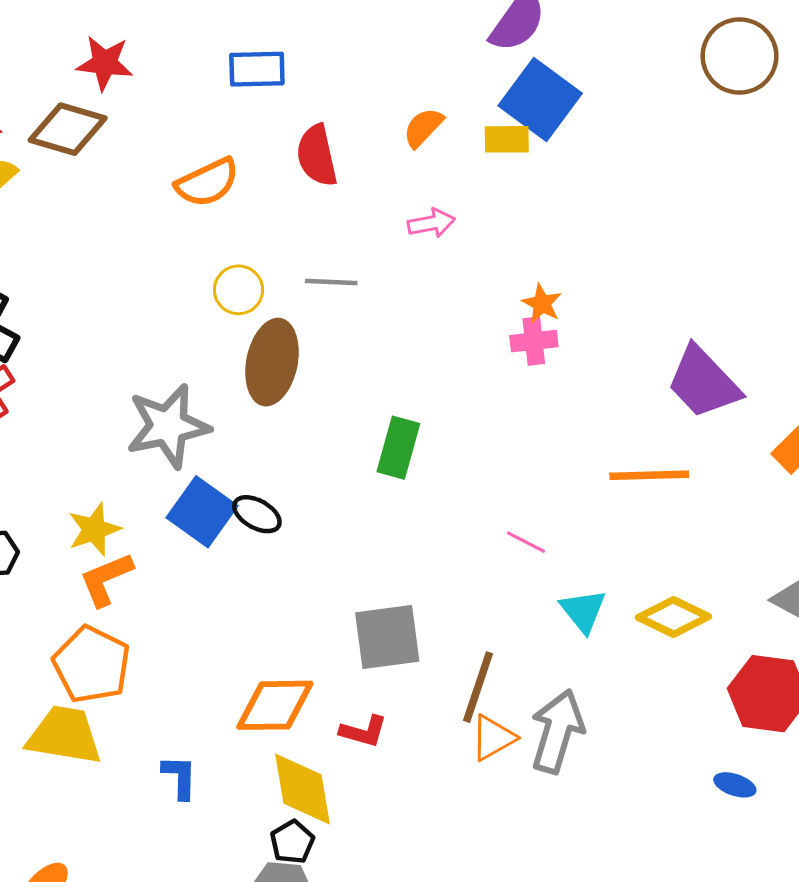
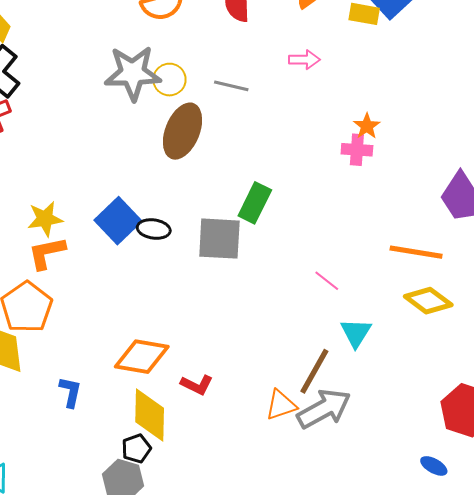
gray star: (168, 426) -> (133, 73), moved
black ellipse: (257, 514) -> (154, 229), turned -32
yellow diamond: (673, 617) -> (428, 301), moved
gray square: (387, 637) -> (219, 239), moved
brown line: (478, 687) -> (314, 371), moved
gray arrow: (557, 731) -> (324, 409), turned 34

